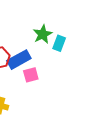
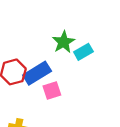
cyan rectangle: (59, 43) -> (83, 52), turned 42

